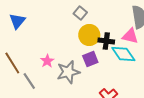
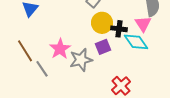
pink triangle: (130, 36) -> (143, 24), turned 42
pink star: (47, 61) -> (60, 49), size x1.5

